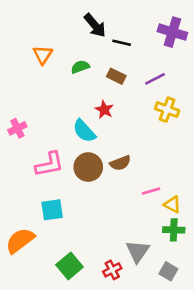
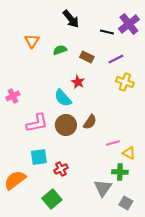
purple cross: (172, 32) -> (129, 24), turned 35
black line: (122, 43) -> (107, 32), moved
brown semicircle: (120, 163) -> (90, 122), turned -35
green cross: (174, 230) -> (120, 172), moved
red cross: (112, 270) -> (61, 169), moved

